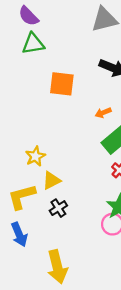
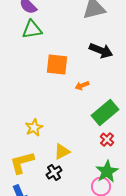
orange arrow: (103, 113) -> (82, 86), moved
yellow triangle: (51, 180) -> (62, 152), moved

